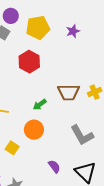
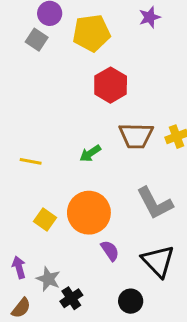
purple star: (73, 31) -> (150, 17), moved
red hexagon: (29, 62) -> (111, 85), moved
orange circle: (34, 130) -> (89, 213), moved, size x1.4

